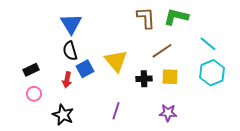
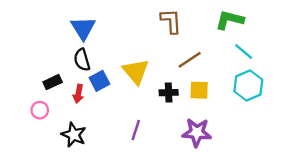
green L-shape: (176, 17) -> (230, 20), moved
black rectangle: (31, 70) -> (53, 82), moved
purple star: (168, 113) -> (197, 132), size x1.4

